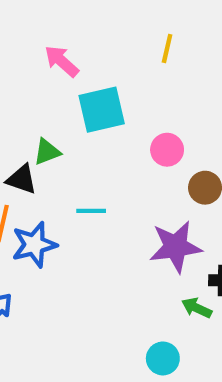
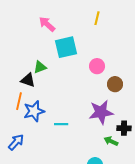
cyan line: (91, 211) -> (61, 124), moved

